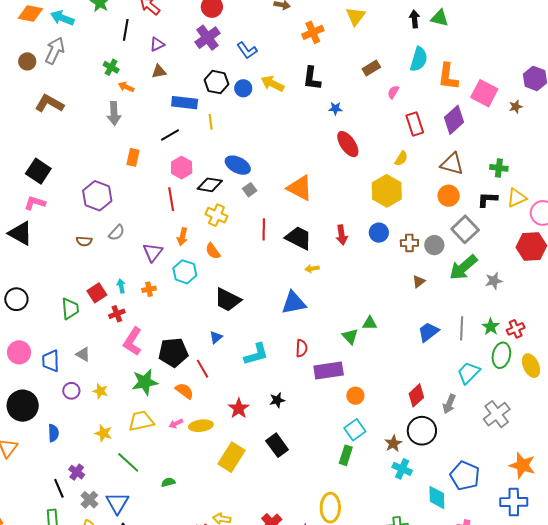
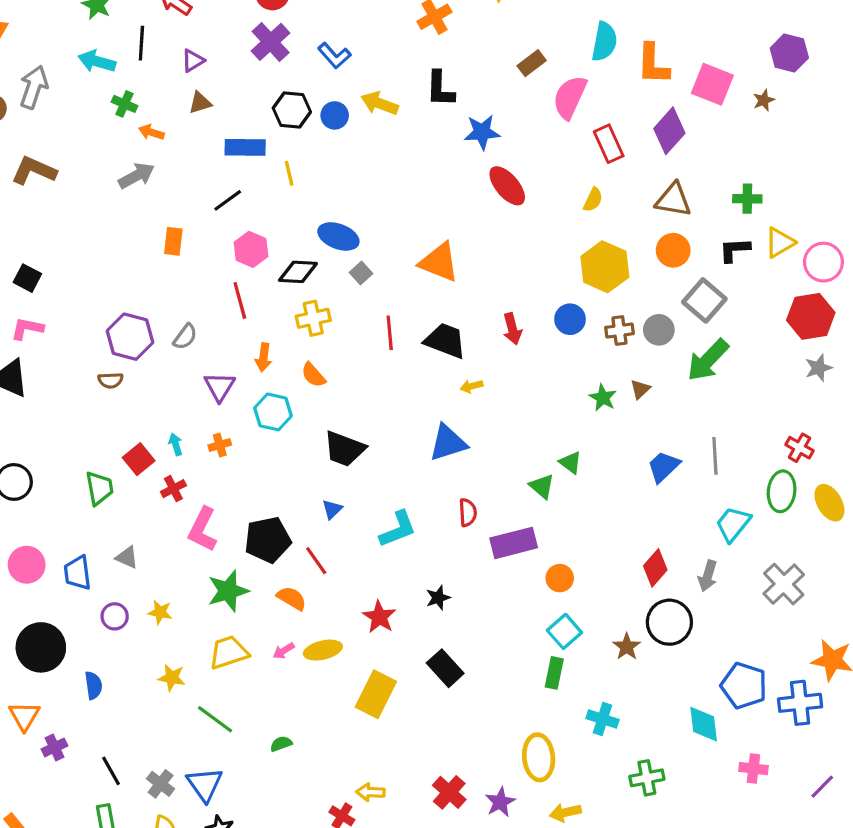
cyan arrow: (62, 18) -> (97, 61), moved
pink semicircle: (393, 92) -> (570, 97), size x2.0
blue star: (335, 108) -> (482, 132), size x1.6
gray arrow: (114, 113) -> (136, 176), turned -110
black square: (38, 171) -> (27, 278), size x0.7
yellow hexagon: (387, 191) -> (605, 267), moved
purple hexagon: (97, 196) -> (130, 337), moved
yellow cross: (216, 215) -> (313, 318), turned -30
gray semicircle: (117, 233) -> (185, 337), moved
gray star: (494, 281) -> (819, 368), moved
green triangle: (370, 323) -> (570, 463), turned 42
green star: (491, 327) -> (603, 398), moved
red cross: (516, 329) -> (800, 448), turned -30
cyan cross: (402, 469) -> (603, 719), moved
purple cross: (77, 472) -> (54, 747), moved, turned 35
blue cross: (514, 502) -> (800, 703), moved

